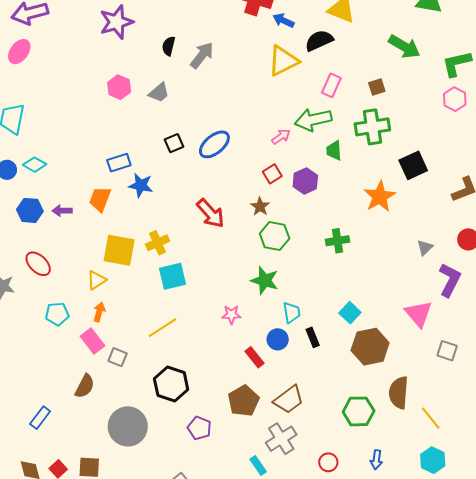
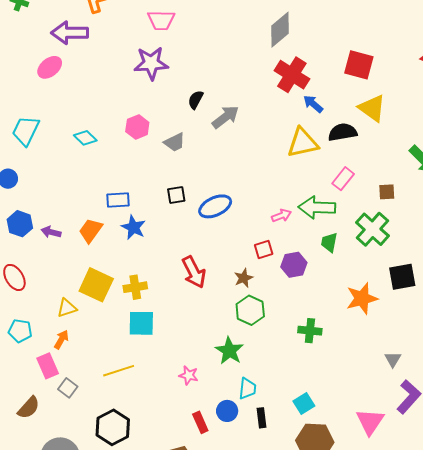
green cross: (372, 127) -> (372, 229), turned 36
cyan diamond: (35, 165) -> (85, 138), moved
gray triangle: (425, 248) -> (393, 359), turned -30

